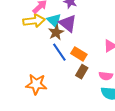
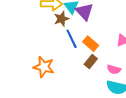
brown star: (56, 32) -> (61, 19), moved

